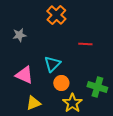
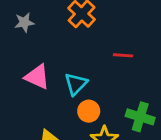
gray star: (19, 35) -> (24, 22), moved
pink triangle: (24, 75) -> (37, 77), moved

